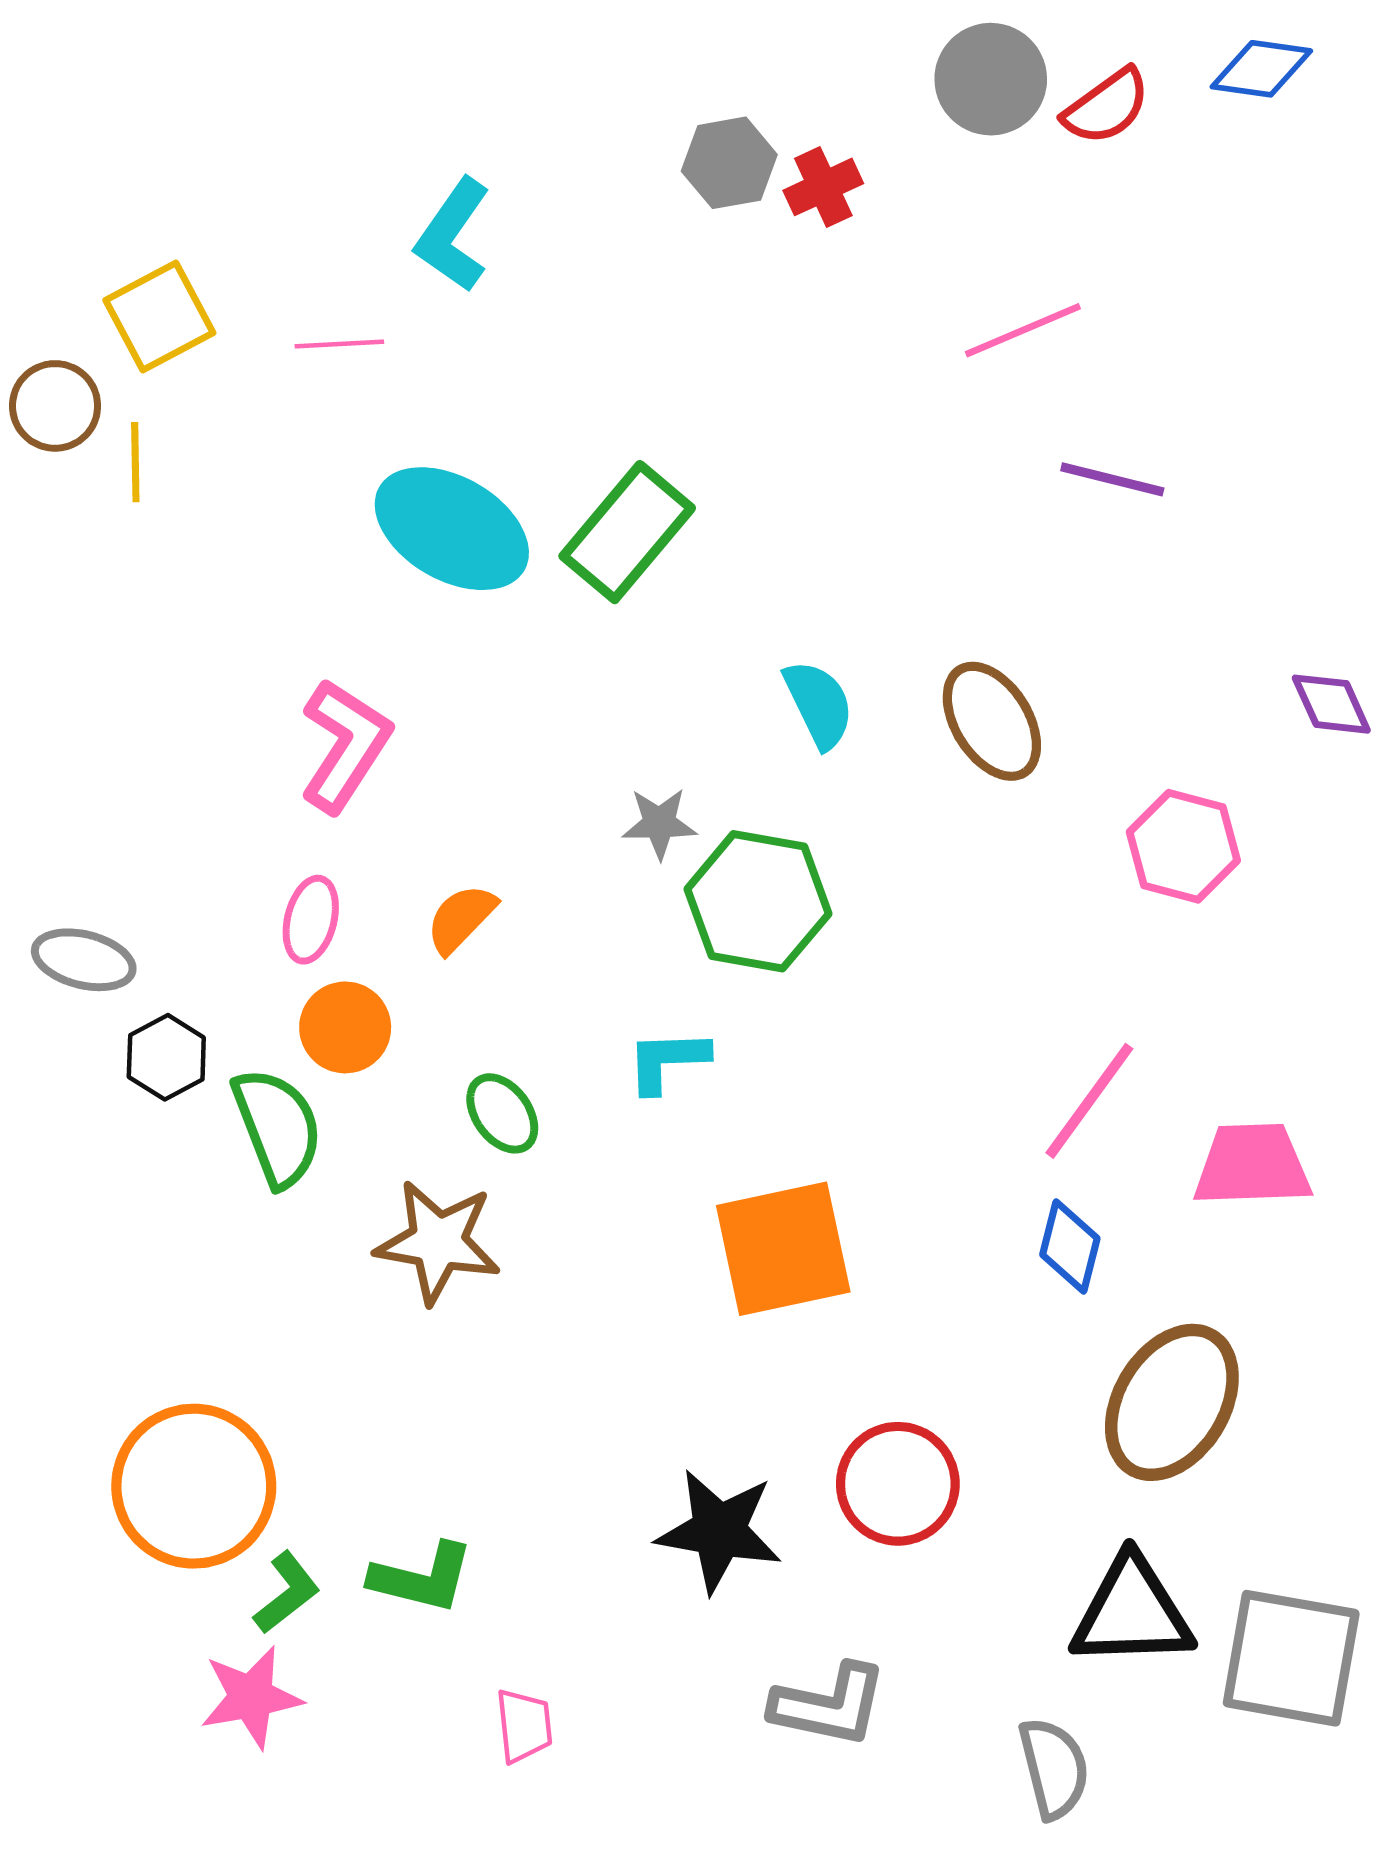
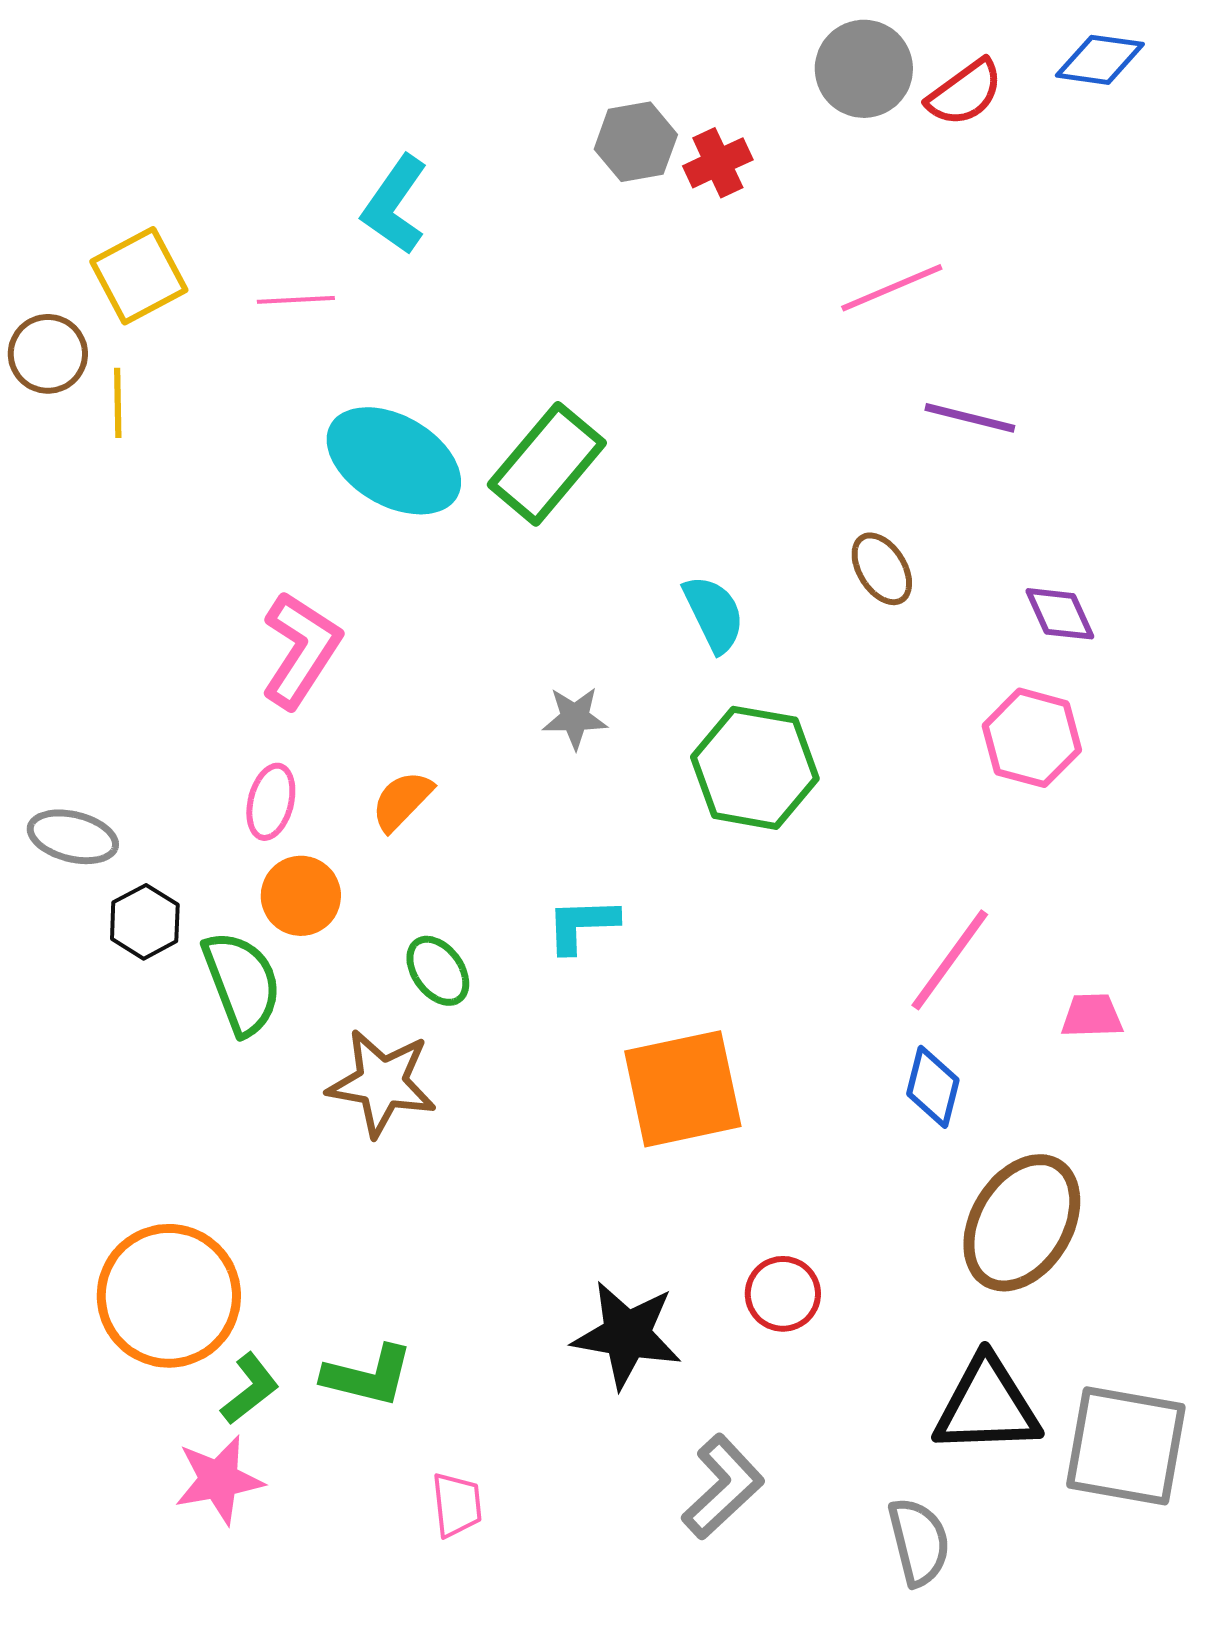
purple diamond: (1331, 704) -> (1060, 614), moved
brown ellipse: (992, 721) -> (882, 569), moved, size x0.7
green hexagon: (758, 901) -> (755, 768), moved
pink trapezoid: (1252, 1165) -> (1092, 1016), size x0.6
red circle: (898, 1484) -> (783, 1294), size x0.7
gray L-shape: (829, 1705) -> (723, 1487), turned -55

